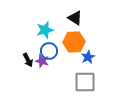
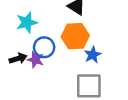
cyan star: (45, 30) -> (27, 22), moved
black arrow: (28, 60) -> (18, 58), turned -80

